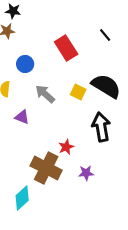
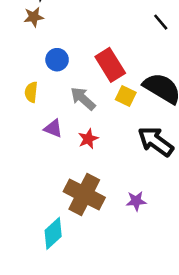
red rectangle: (66, 48) -> (110, 65), moved
black arrow: (101, 127) -> (156, 141), turned -44
red star: (66, 147) -> (88, 139), moved

